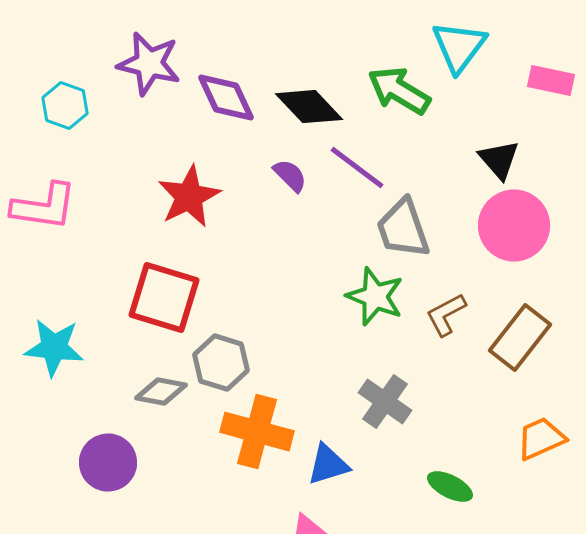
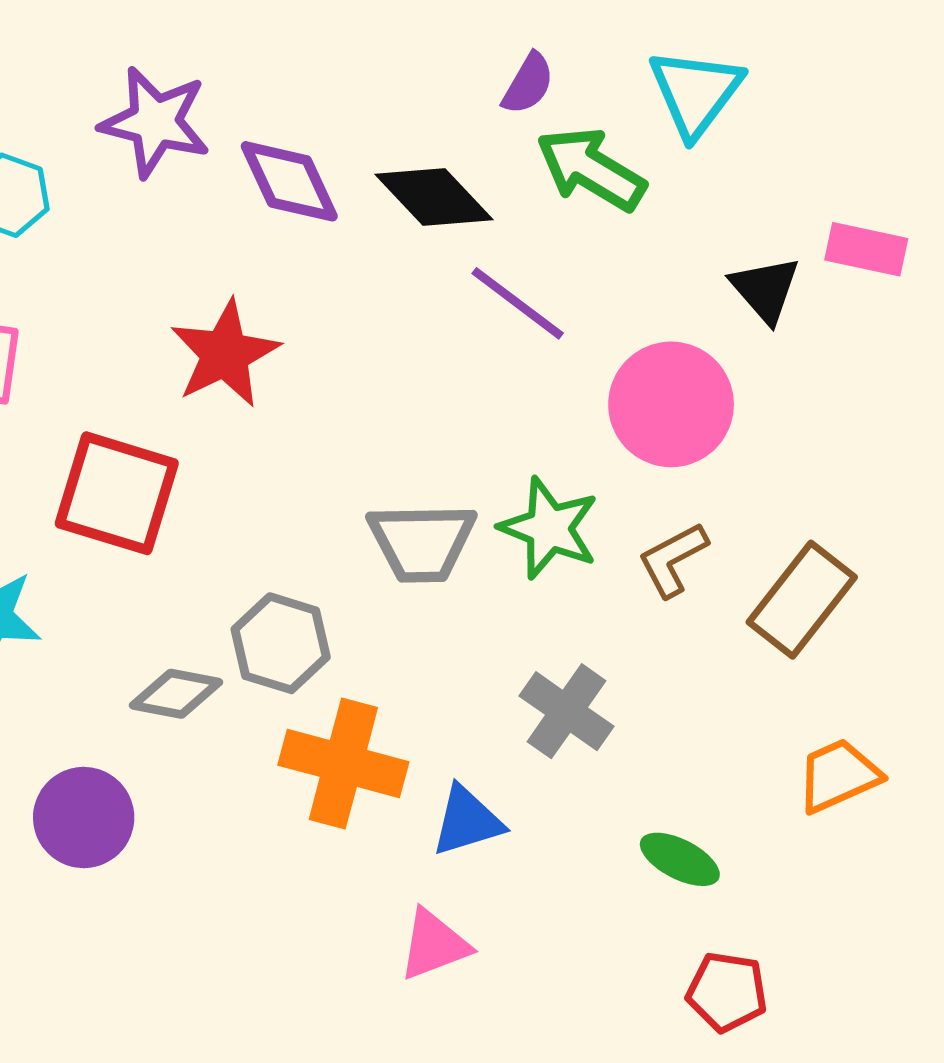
pink rectangle: (551, 81) -> (866, 249), moved
purple semicircle: (290, 176) -> (528, 84), moved, turned 75
pink circle: (514, 226) -> (671, 404), moved
gray trapezoid: (403, 229) -> (422, 542), moved, turned -72
red square: (164, 298) -> (117, 493), moved

